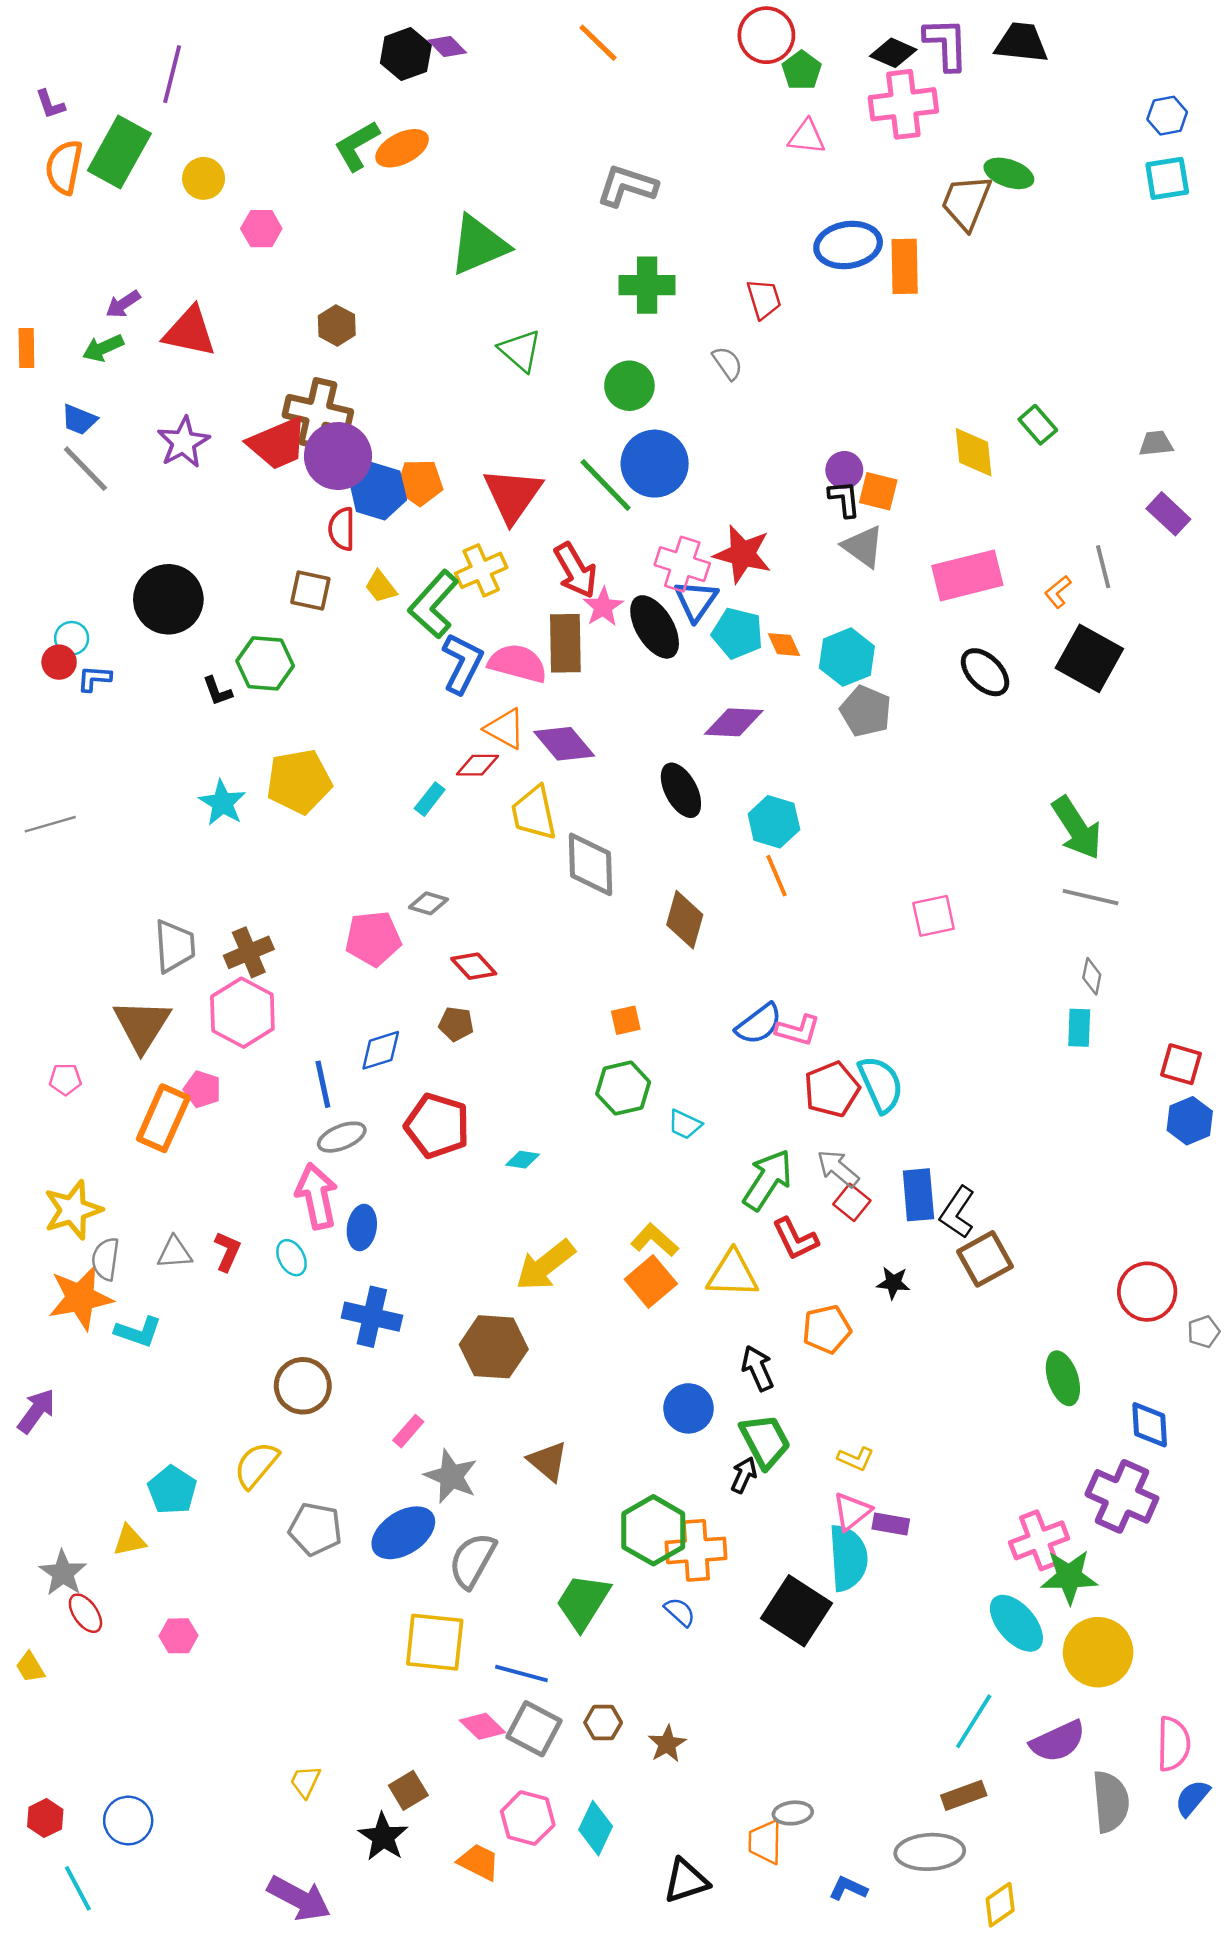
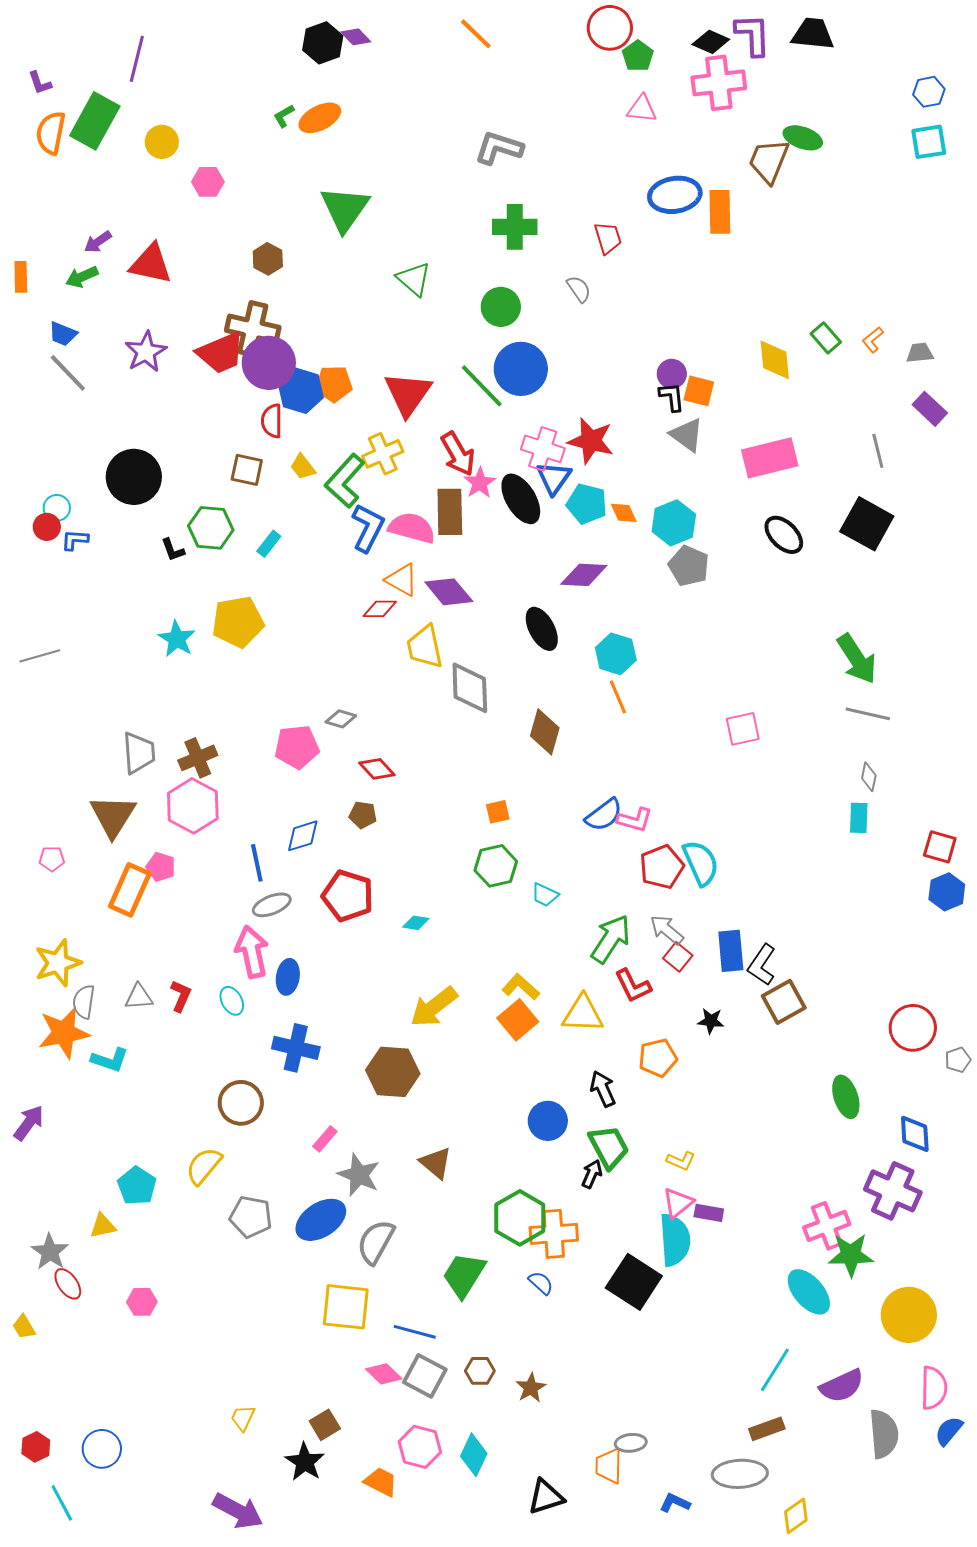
green L-shape: (357, 146) -> (284, 116), size x0.6
green triangle: (479, 245) -> (345, 209), moved, turned -32
orange L-shape: (1058, 592) -> (873, 340), moved
cyan rectangle: (430, 799) -> (269, 544), moved
yellow circle: (1098, 1652) -> (909, 1315), moved

